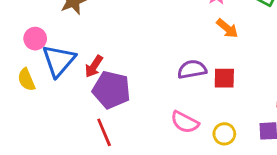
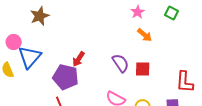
red arrow: (94, 66) -> (79, 59), moved
purple semicircle: (192, 69) -> (121, 63), turned 66

